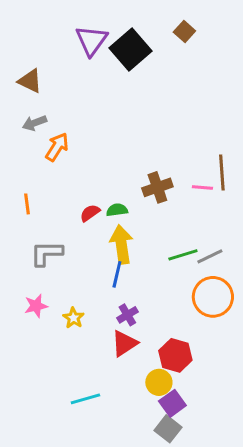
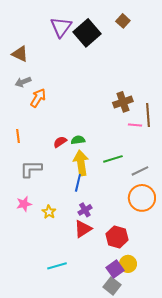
brown cross: (157, 187) -> (123, 102), moved
green line: (183, 255) -> (113, 159), moved
yellow circle: (159, 382) -> (128, 264), moved

